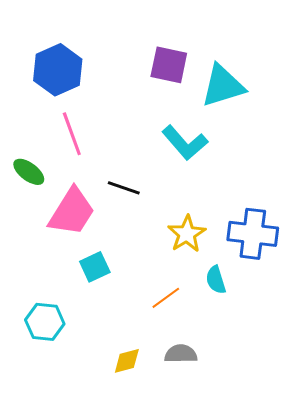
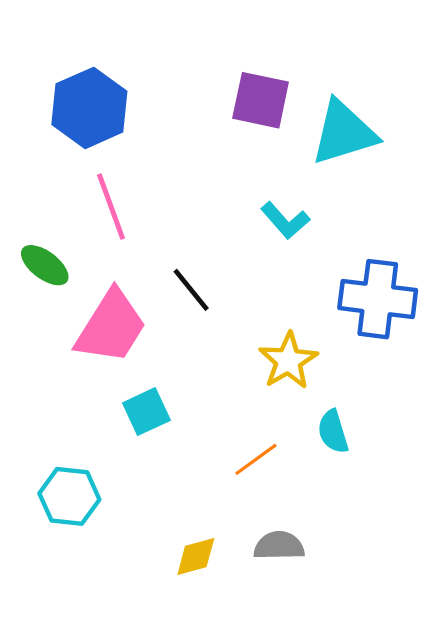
cyan L-shape: (185, 143) -> (285, 220), size x0.7
black line: (124, 188) -> (191, 290), turned 32
blue cross: (253, 234) -> (378, 299), moved

